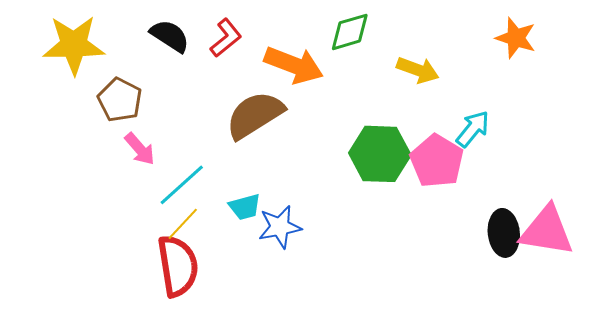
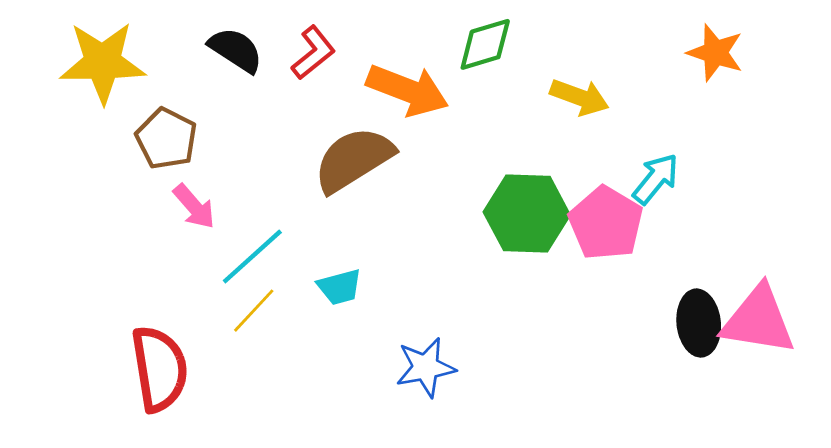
blue star: (280, 227) -> (426, 367), moved
red semicircle: (178, 266) -> (159, 369), moved

